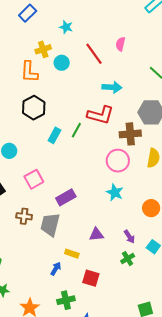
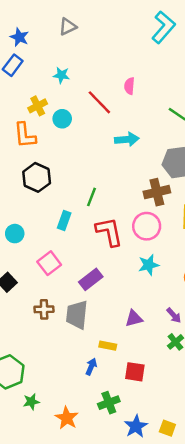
red L-shape: (100, 115) -> (109, 232), moved, turned -108
cyan rectangle: (54, 135) -> (64, 220), moved
cyan star: (115, 192) -> (149, 265), turned -30

